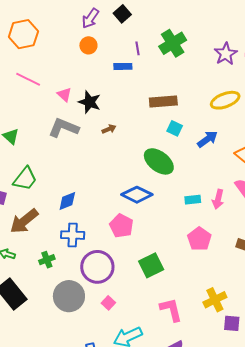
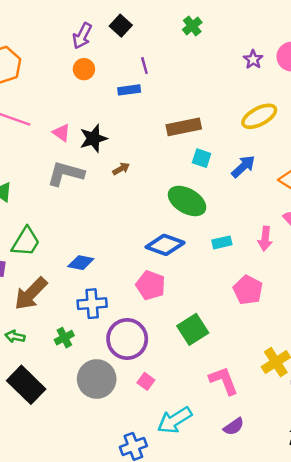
green cross: (173, 43) -> (192, 26), moved, size x0.6
purple star: (226, 54) -> (253, 59), size x0.7
black star: (90, 102) -> (93, 138), turned -30
cyan rectangle: (193, 200) -> (222, 242), moved
blue diamond: (67, 201) -> (81, 263), turned 40

